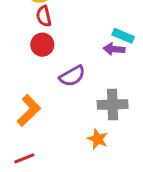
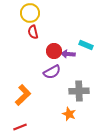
red circle: (42, 45) -> (54, 51), moved
purple arrow: (114, 49) -> (68, 54), moved

